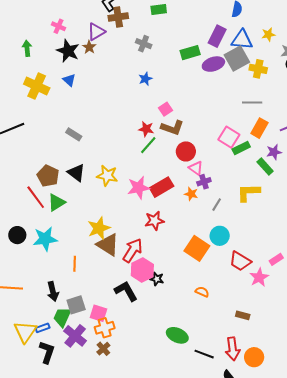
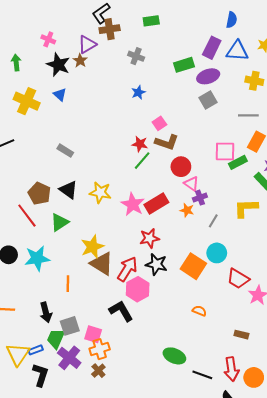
gray square: (237, 59) -> (208, 100), moved, size x0.7
pink square: (229, 137) -> (225, 151), turned -30
pink star: (138, 188) -> (133, 204), turned -30
green triangle: (56, 202) -> (60, 222), moved
black star: (157, 279) -> (156, 264), moved, size x1.5

